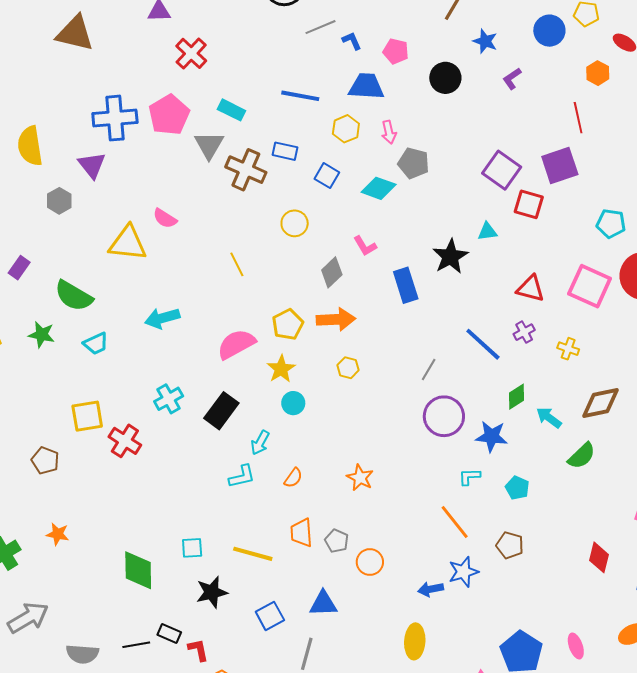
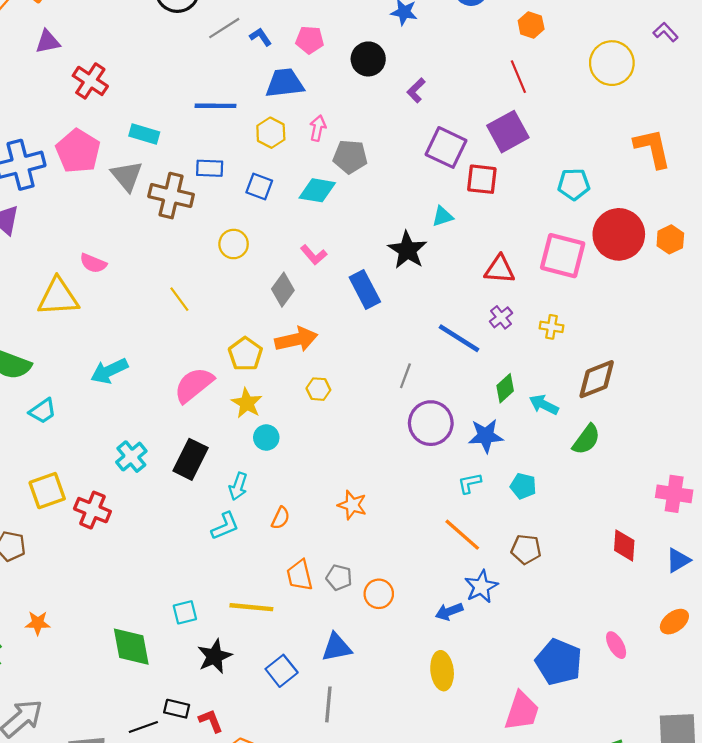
purple L-shape: (512, 79) -> (416, 90), moved
pink arrow: (389, 132) -> (318, 128), turned -145

